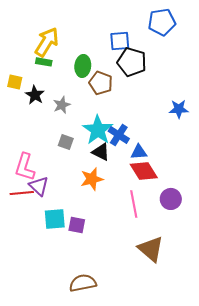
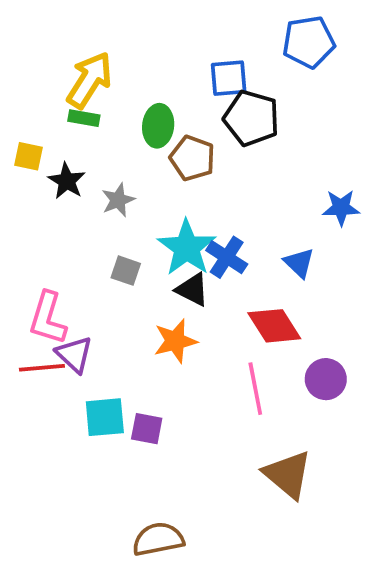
blue triangle: (139, 152) -> (299, 263), moved, turned 48

